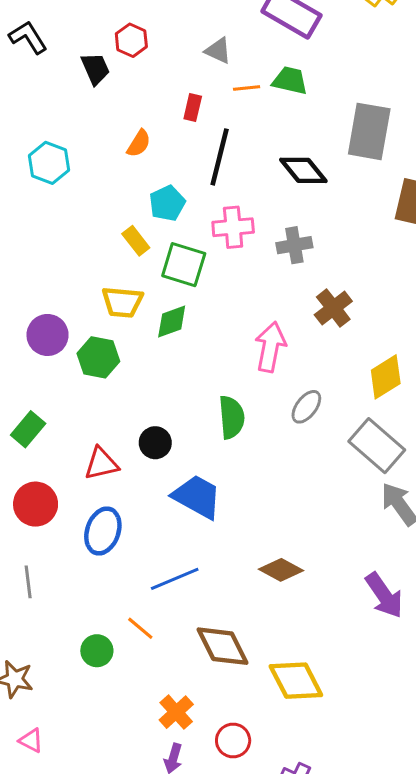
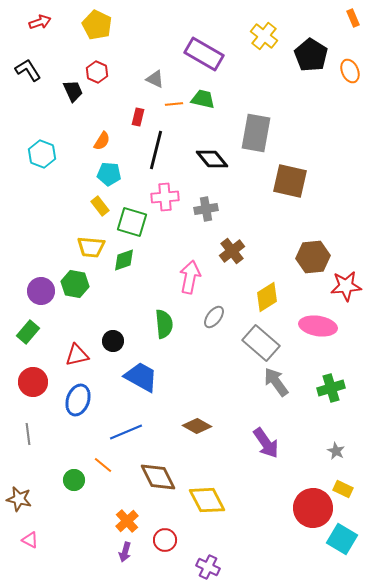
cyan pentagon: (167, 203) -> (109, 174), moved, turned 30
purple circle: (48, 335) -> (41, 291), moved

